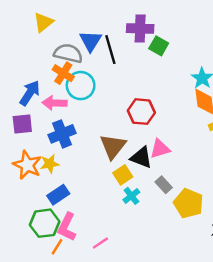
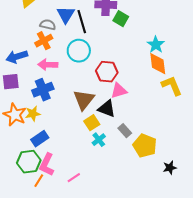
gray semicircle: (68, 53) -> (48, 25), size x0.7
orange cross: (63, 73) -> (44, 41), turned 30
cyan circle: (81, 86) -> (79, 51), moved
blue arrow: (30, 93) -> (17, 57), turned -140
pink arrow: (55, 103) -> (48, 65), moved
pink triangle: (160, 149) -> (119, 91), moved

